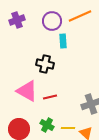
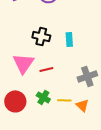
cyan rectangle: (63, 41) -> (69, 39), moved
pink triangle: (27, 91) -> (23, 63), turned 35

